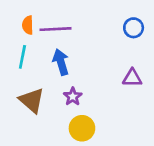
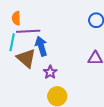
purple line: (56, 29) -> (28, 31), moved
brown triangle: (32, 100) -> (26, 58), moved

